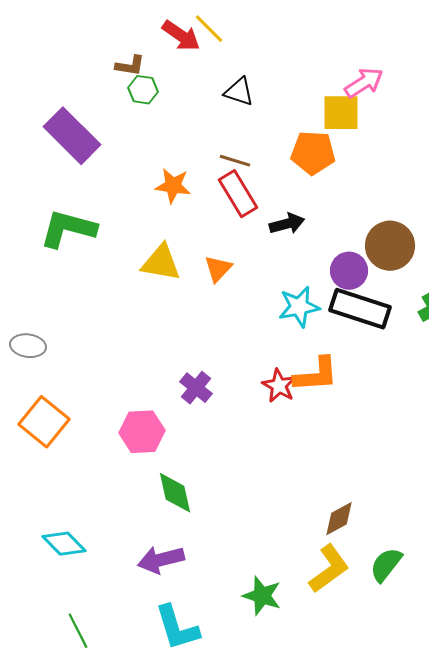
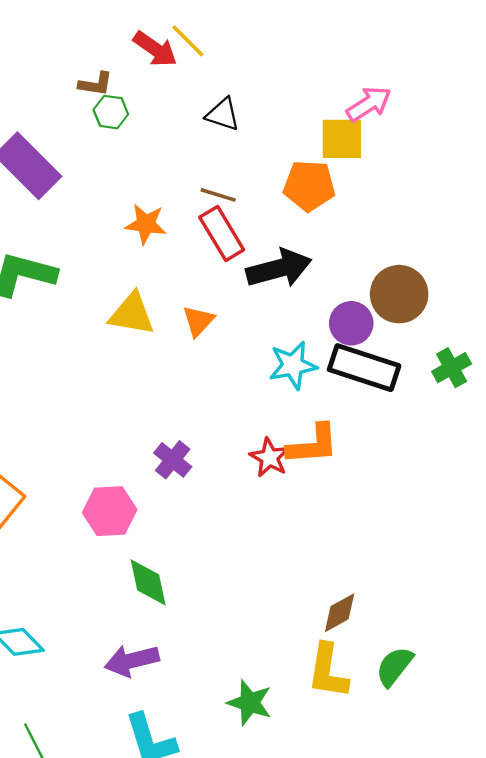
black arrow: (287, 224) -> (279, 268), size x1.6
yellow L-shape: (329, 569) -> (328, 671), turned 135

